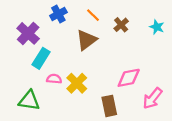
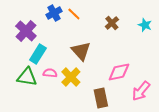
orange line: (93, 15) -> (74, 14), moved
brown triangle: (87, 40) -> (81, 51), moved, turned -35
green triangle: (29, 101) -> (27, 77), moved

